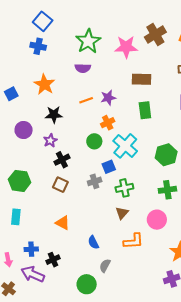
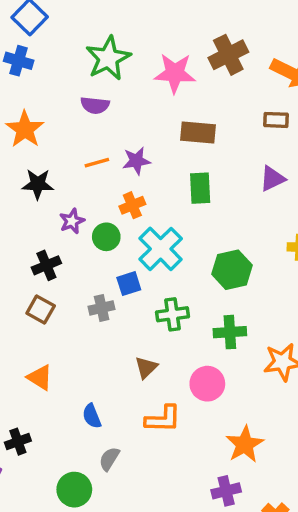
purple star: (50, 141) -> (72, 221), moved
green cross: (124, 188) -> (172, 314), moved

